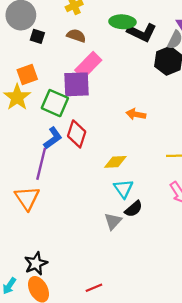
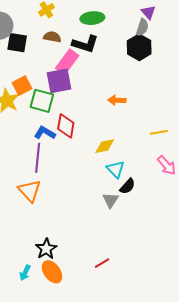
black L-shape: (142, 32) -> (85, 44), moved
black square: (37, 36) -> (17, 43), size x1.5
orange square: (27, 75) -> (22, 86), moved
blue L-shape: (53, 138) -> (45, 133), turned -105

